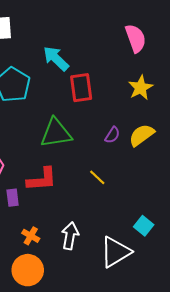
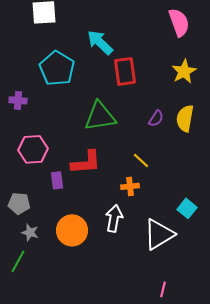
yellow semicircle: (142, 135) -> (185, 118), turned -44
orange cross: (31, 236) -> (130, 186), moved, turned -36
orange circle: (28, 270) -> (72, 230), moved

